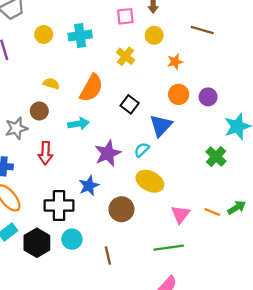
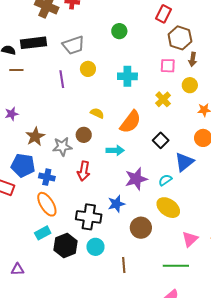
yellow circle: (44, 34) -> (88, 69), moved

